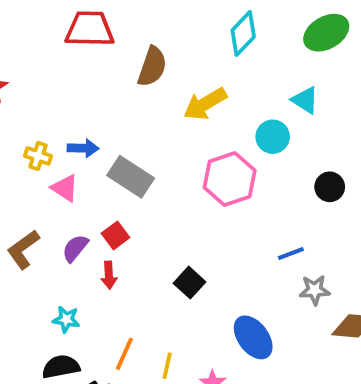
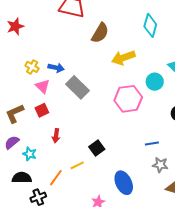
cyan diamond: (243, 33) -> (150, 25), turned -40
red square: (116, 235) -> (42, 110), moved
purple semicircle: (75, 248) -> (12, 142), moved
yellow line: (167, 366) -> (77, 165), moved, turned 40

